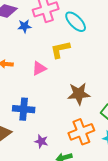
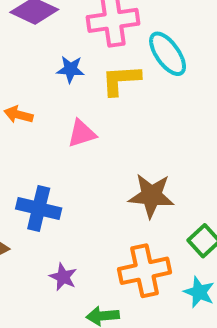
blue star: (24, 26) -> (70, 69), moved
yellow L-shape: (60, 50) -> (121, 80), moved

